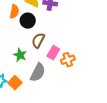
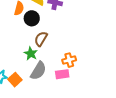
pink rectangle: (53, 53) -> (62, 74), moved, turned 48
green star: (20, 55) -> (31, 54), moved

